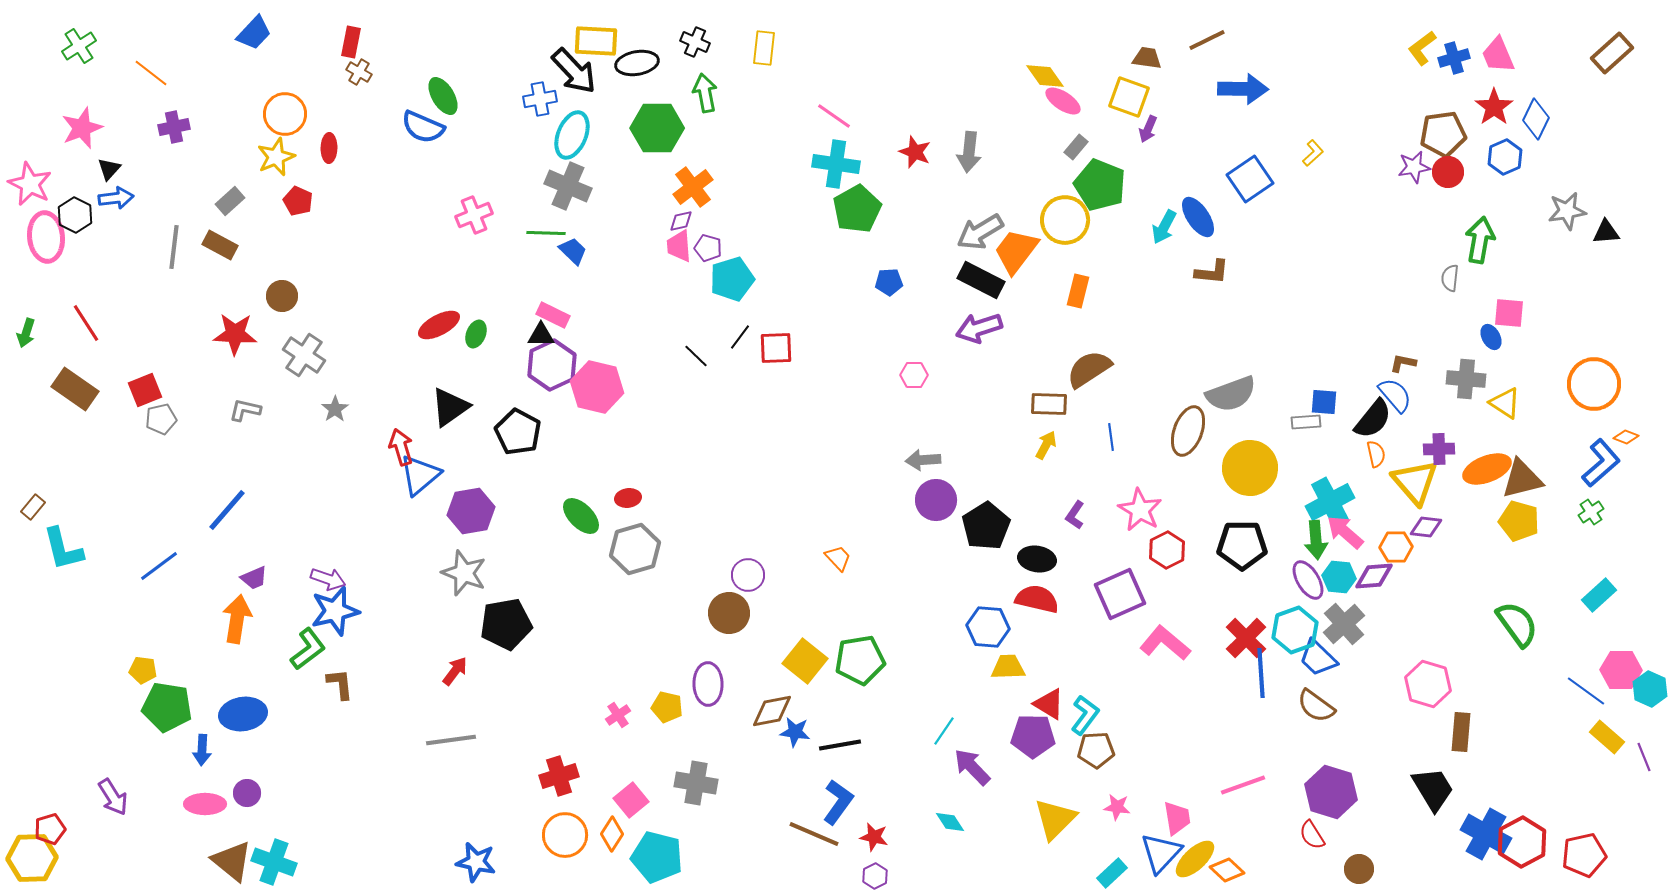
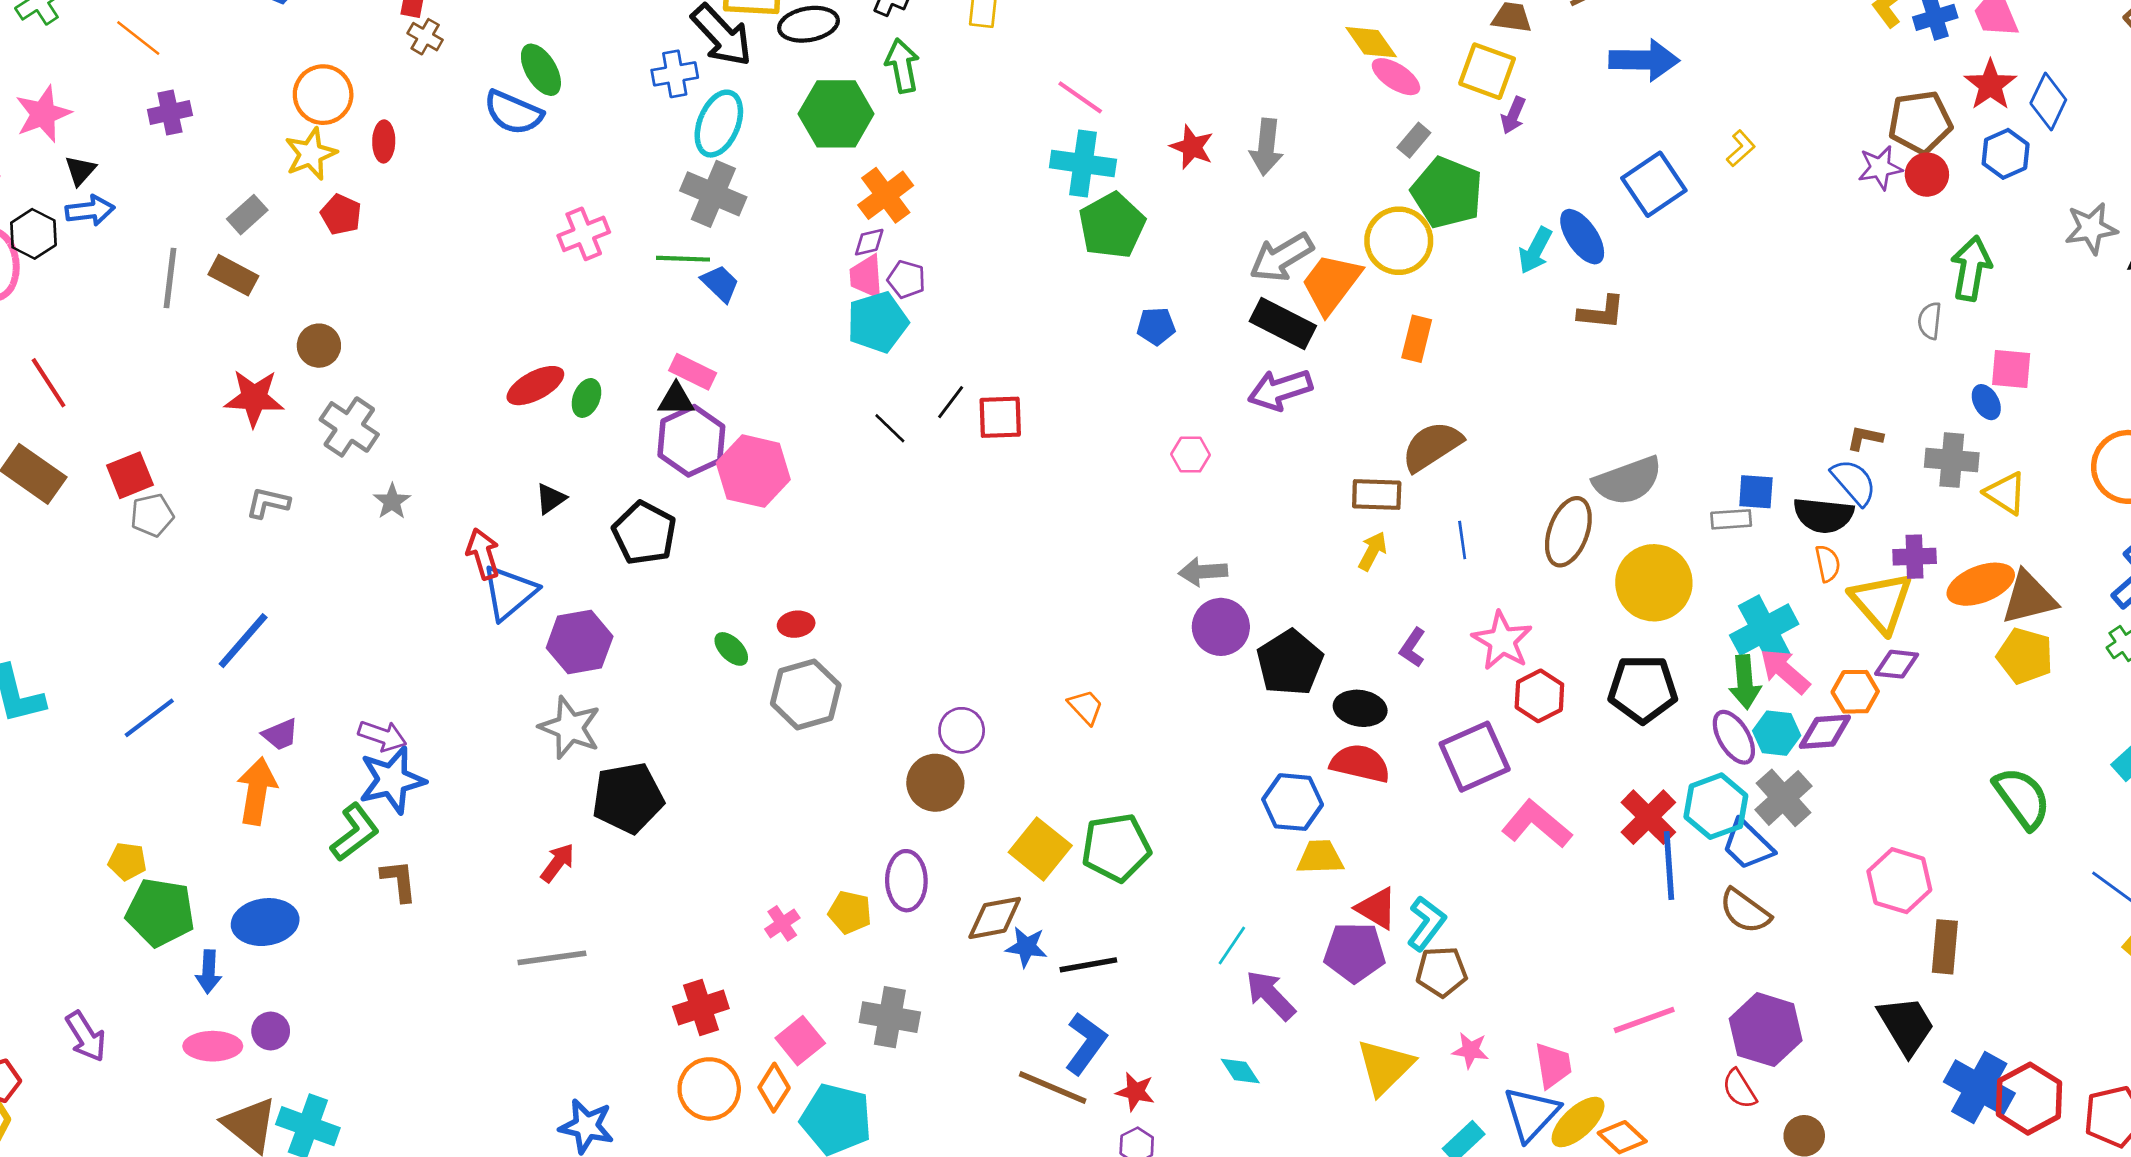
cyan pentagon: (732, 279) -> (877, 322), moved
black triangle: (450, 407) -> (551, 499), size x0.6
black semicircle: (1373, 419) -> (1824, 515), turned 57
green ellipse: (581, 516) -> (731, 649), size x0.7

